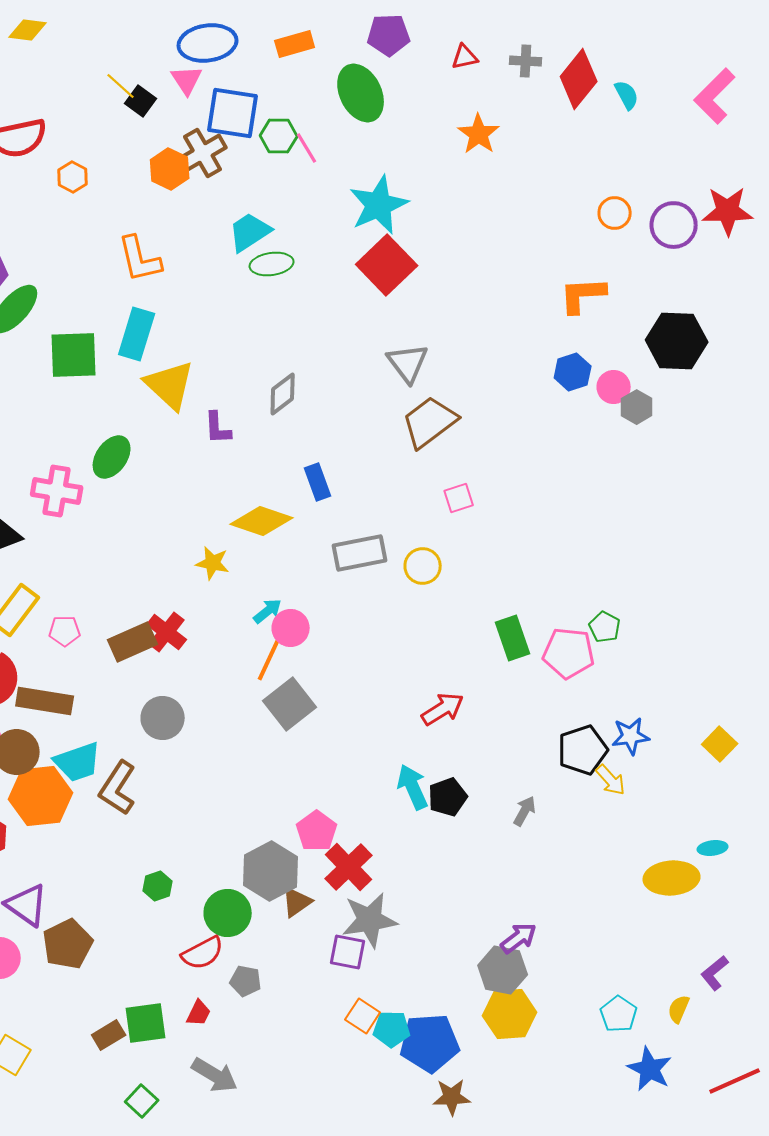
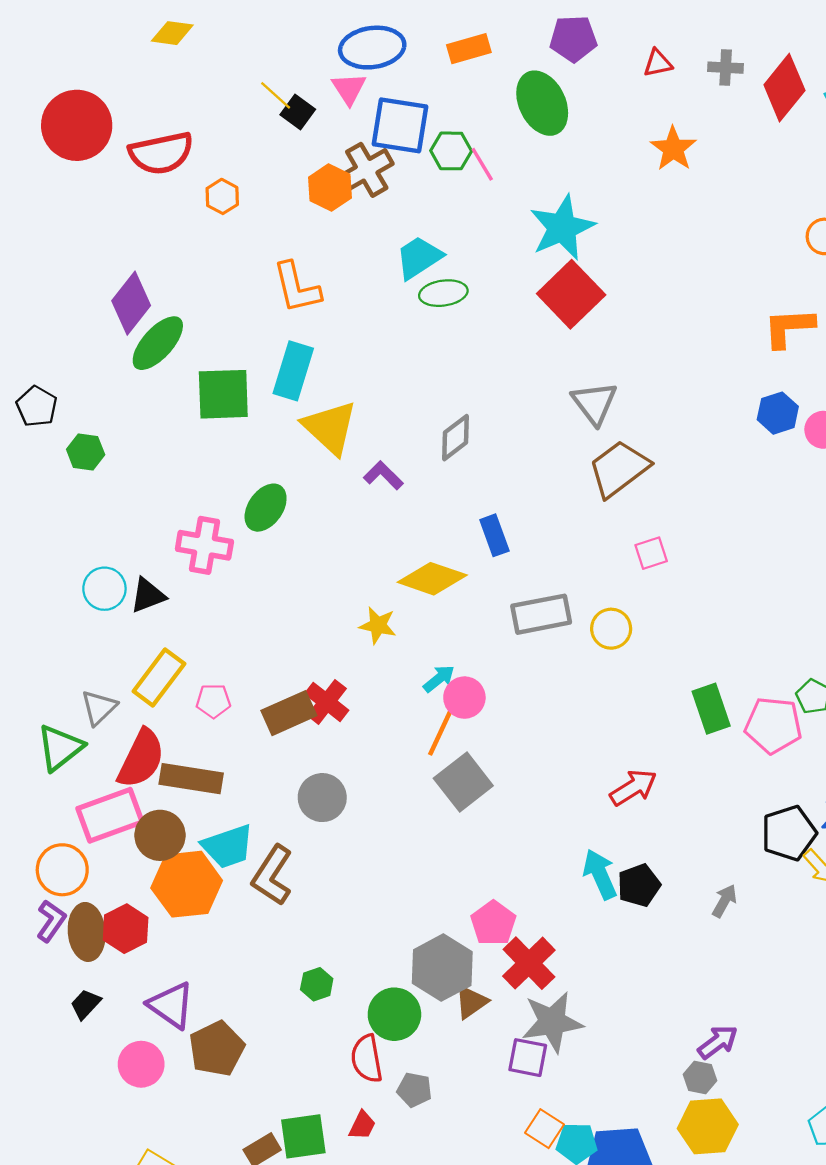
purple L-shape: (218, 428) -> (383, 475), turned 138
red semicircle: (203, 953) -> (367, 1059), turned 108
gray hexagon: (503, 970) -> (700, 1078), size x0.6

